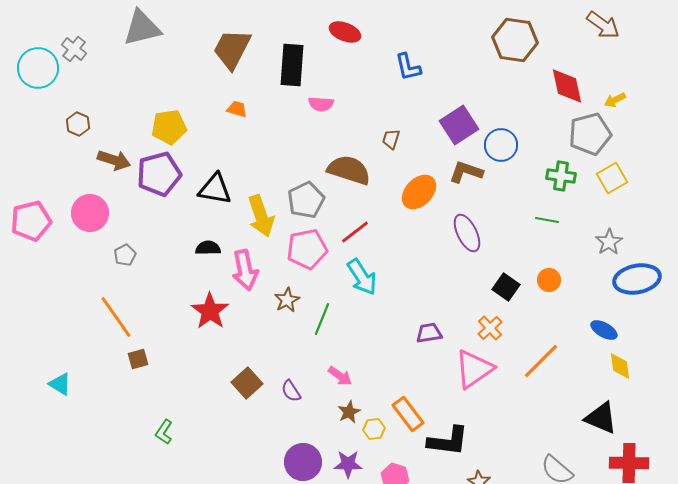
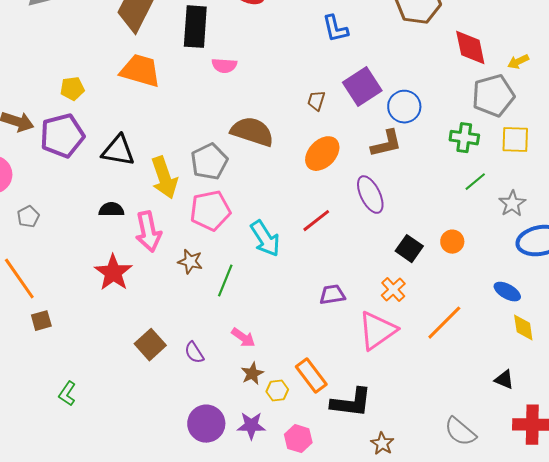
blue L-shape: (408, 67) -> (335, 29), moved
orange trapezoid: (237, 109) -> (140, 71), size x2.0
yellow pentagon: (169, 127) -> (72, 89), size x0.7
brown trapezoid: (391, 139) -> (316, 101), moved
brown L-shape: (466, 172) -> (386, 144), moved, turned 148
yellow square: (612, 178) -> (515, 140), turned 32
green line: (547, 220) -> (475, 182), moved, turned -50
red line: (355, 232) -> (316, 221), moved
brown star: (287, 300) -> (190, 262), turned -30
black triangle: (601, 418) -> (504, 380), size x0.6

